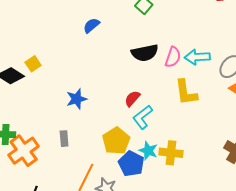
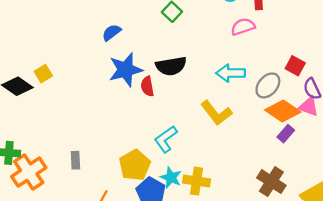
pink semicircle: (173, 57) -> (243, 27), moved, turned -130
yellow L-shape: (186, 92) -> (216, 113), turned -32
blue star: (77, 99) -> (126, 70), moved, size x1.4
red semicircle: (132, 99) -> (147, 86), moved, turned -54

